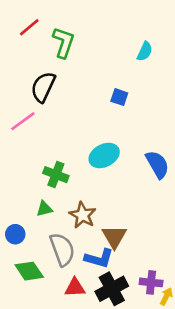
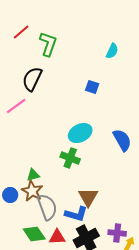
green cross: (56, 175) -> (70, 158), moved
brown star: (83, 215) -> (32, 191), moved
green diamond: (29, 271) -> (34, 234), moved

